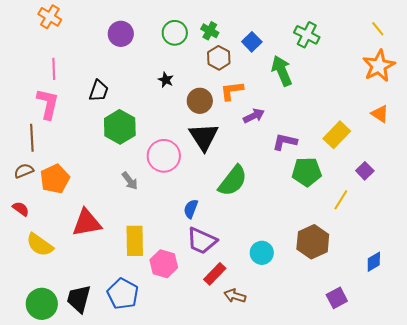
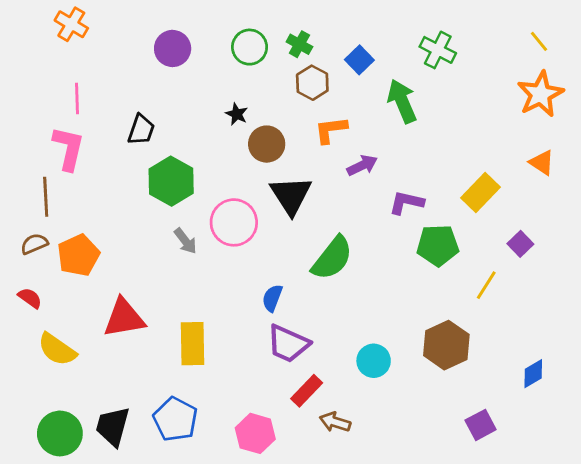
brown circle: (200, 101) -> (267, 144), moved
gray arrow: (130, 181) -> (185, 241), moved
pink hexagon: (164, 264) -> (255, 433), moved

